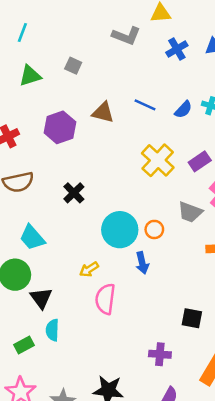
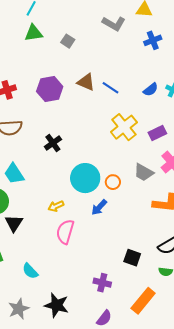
green triangle: (30, 76) -> (34, 33), moved
blue line: (145, 105) -> (110, 88), moved
blue arrow: (142, 263) -> (99, 207), turned 48
cyan semicircle: (52, 330) -> (30, 271), moved, turned -54

